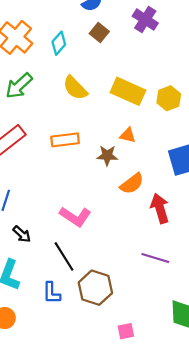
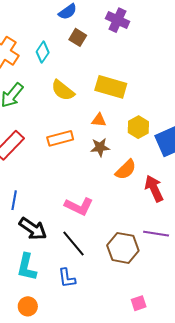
yellow hexagon: (169, 98) -> (138, 127), moved
orange triangle: (128, 135) -> (99, 120), moved
black arrow: (22, 234) -> (33, 229), size x1.6
brown hexagon: (95, 288) -> (123, 248), moved

